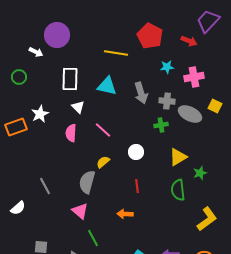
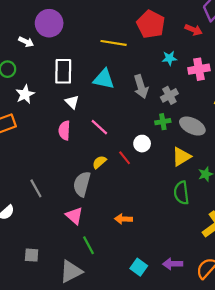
gray cross: (167, 101) -> (169, 95), turned -35
white star: (40, 114) -> (25, 94), moved
gray ellipse: (190, 114) -> (192, 126), moved
white circle: (136, 152) -> (142, 144), moved
red line: (137, 186) -> (125, 158), moved, turned -32

